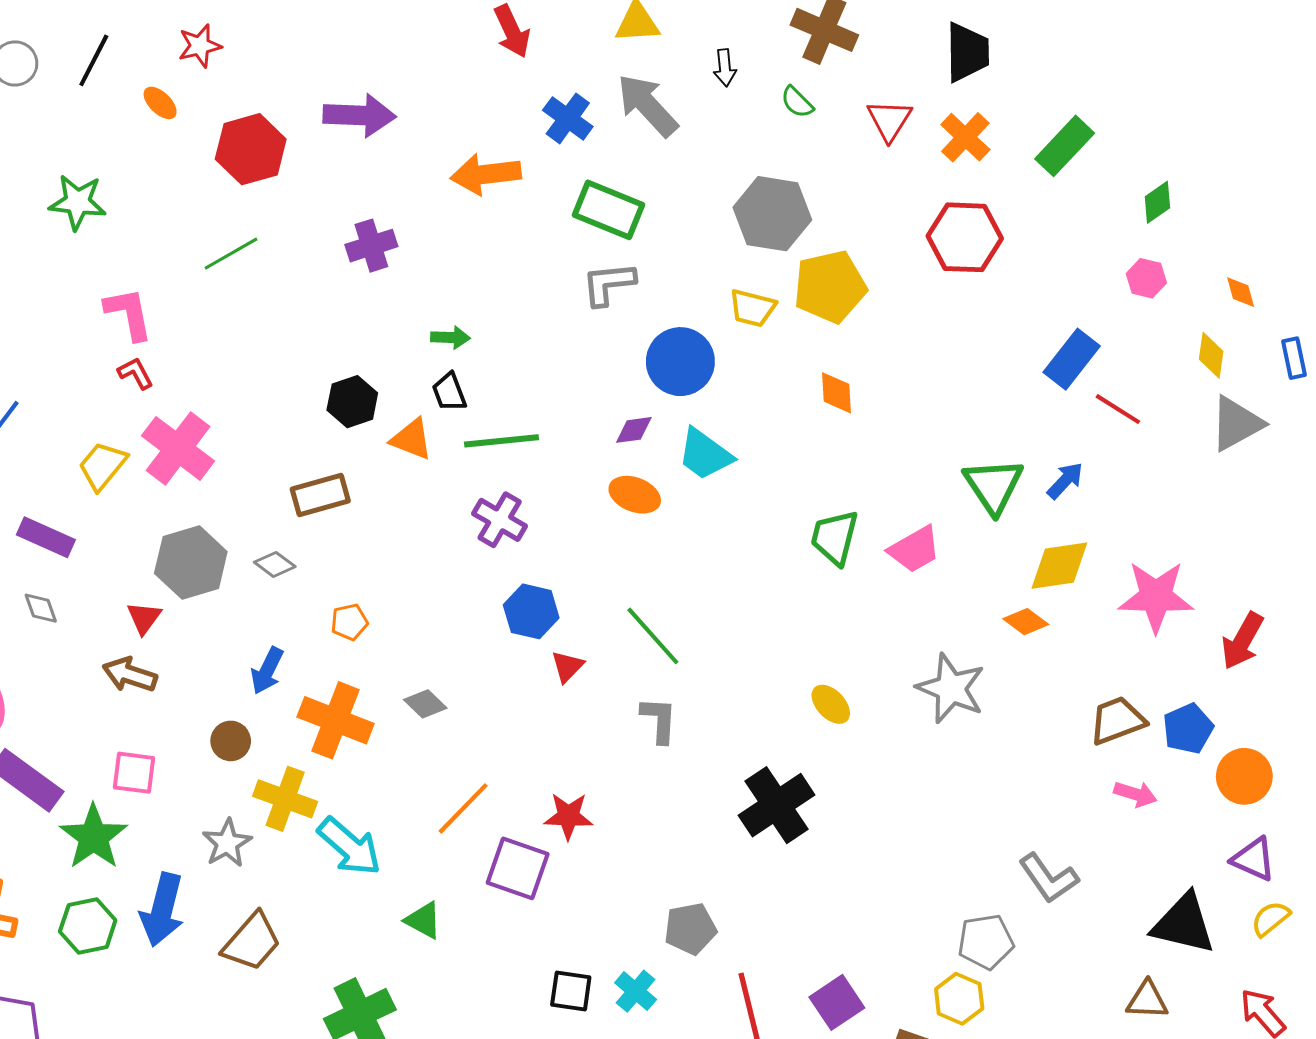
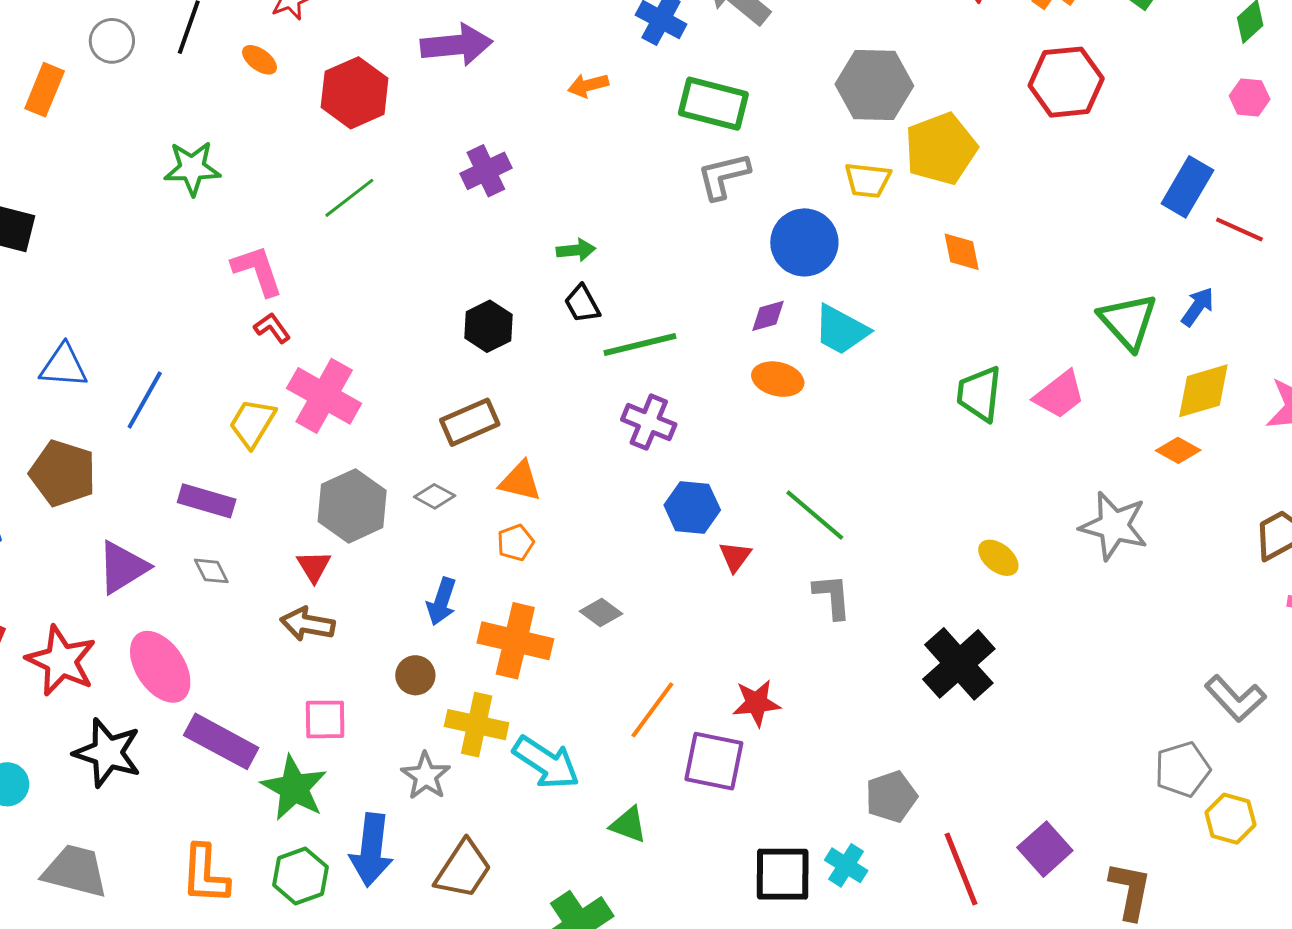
orange arrow: (486, 174) -> (588, 85), size x0.6
orange triangle: (411, 439) -> (520, 481), moved
black square: (571, 991) -> (783, 874), size x1.4
yellow hexagon: (959, 999) -> (1230, 819), moved

